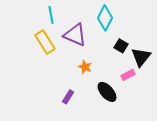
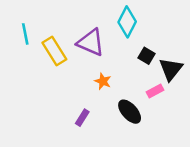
cyan line: (51, 15) -> (25, 34), moved

